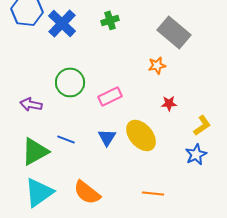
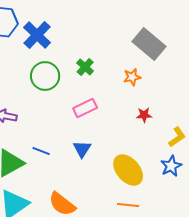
green cross: (110, 20) -> (85, 67), moved, turned -30
green circle: (70, 82) -> (45, 76), moved
yellow ellipse: (141, 135) -> (128, 170), moved

